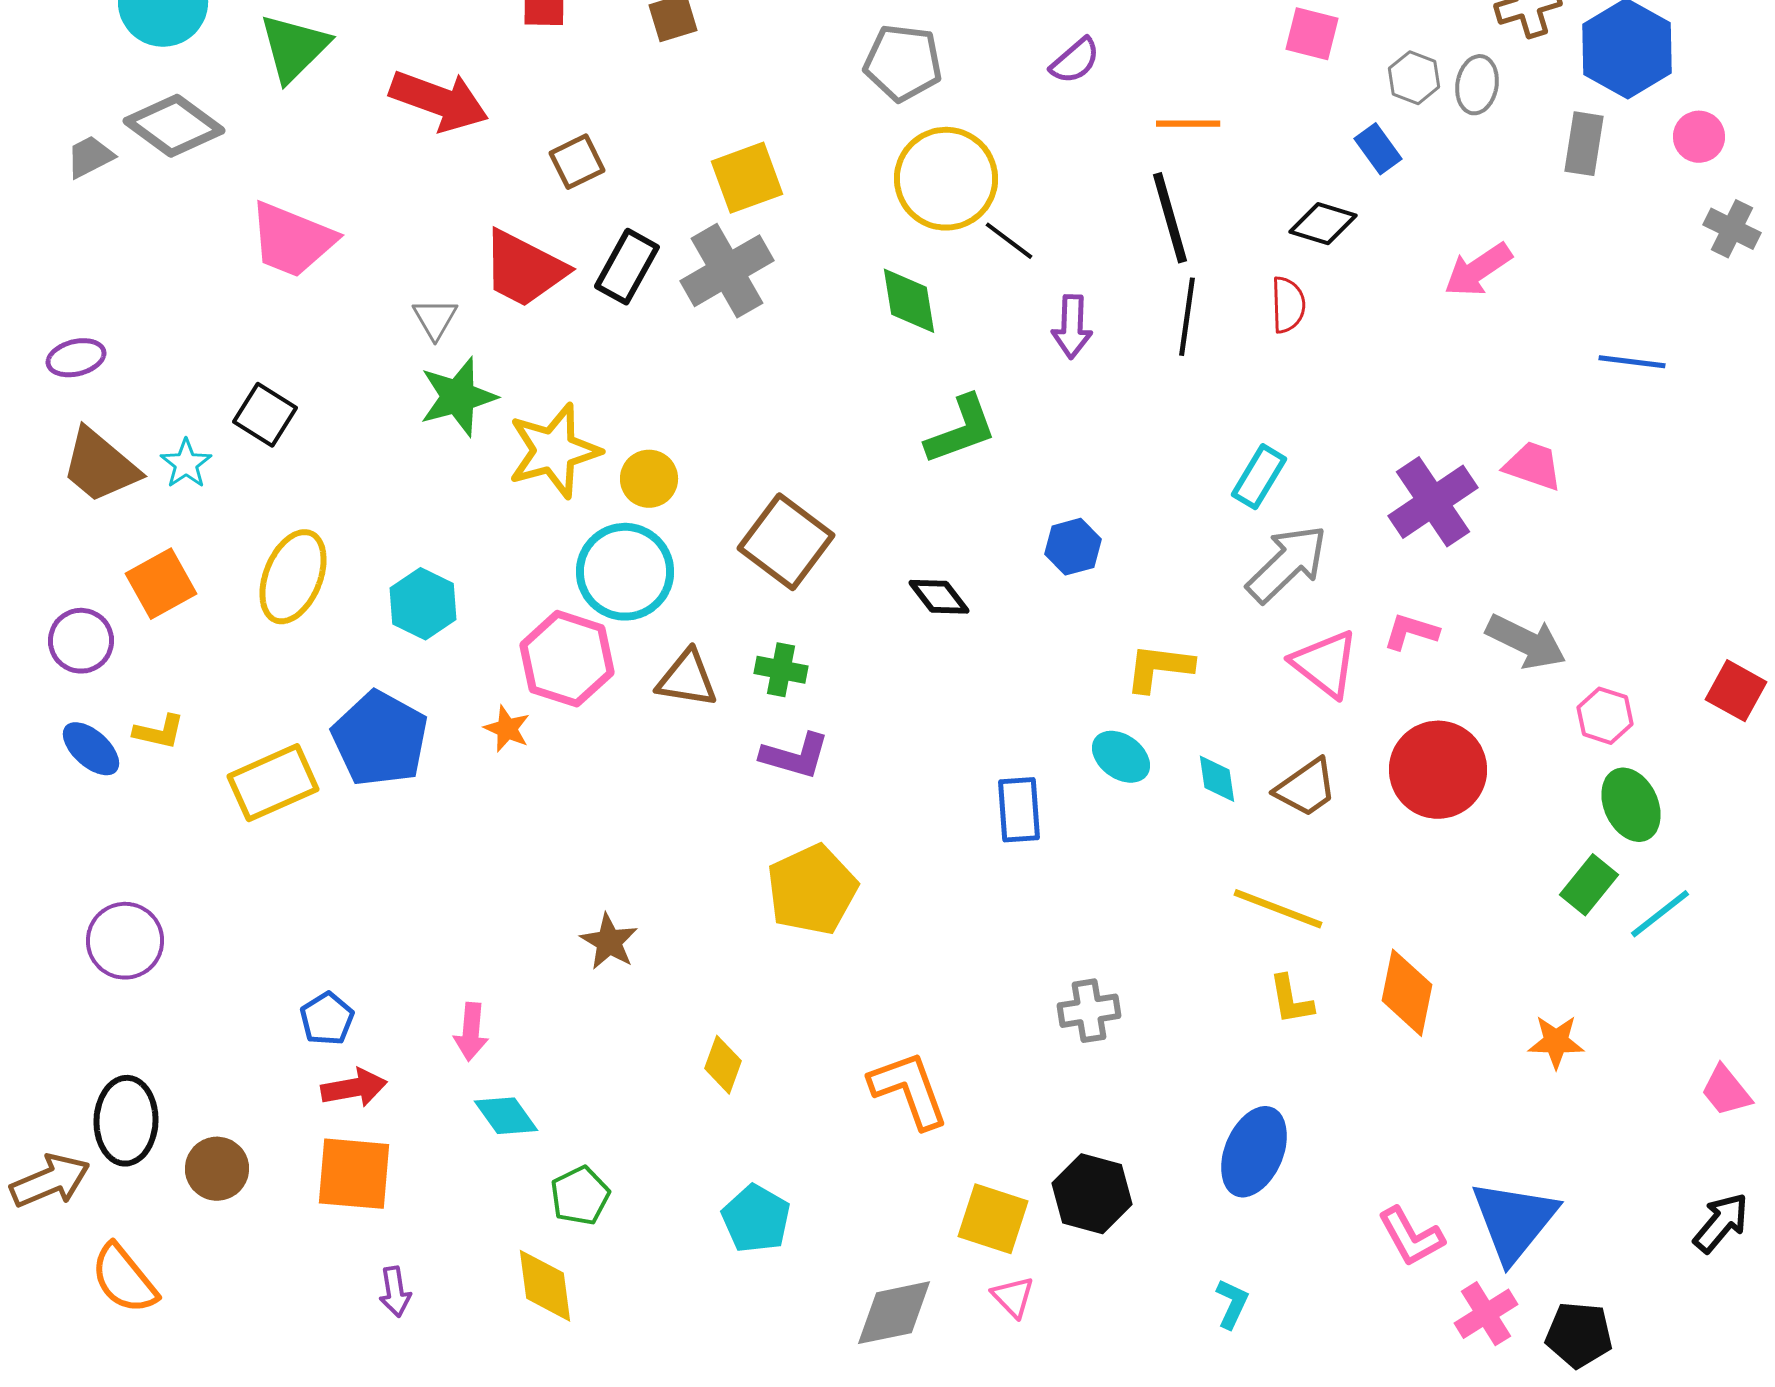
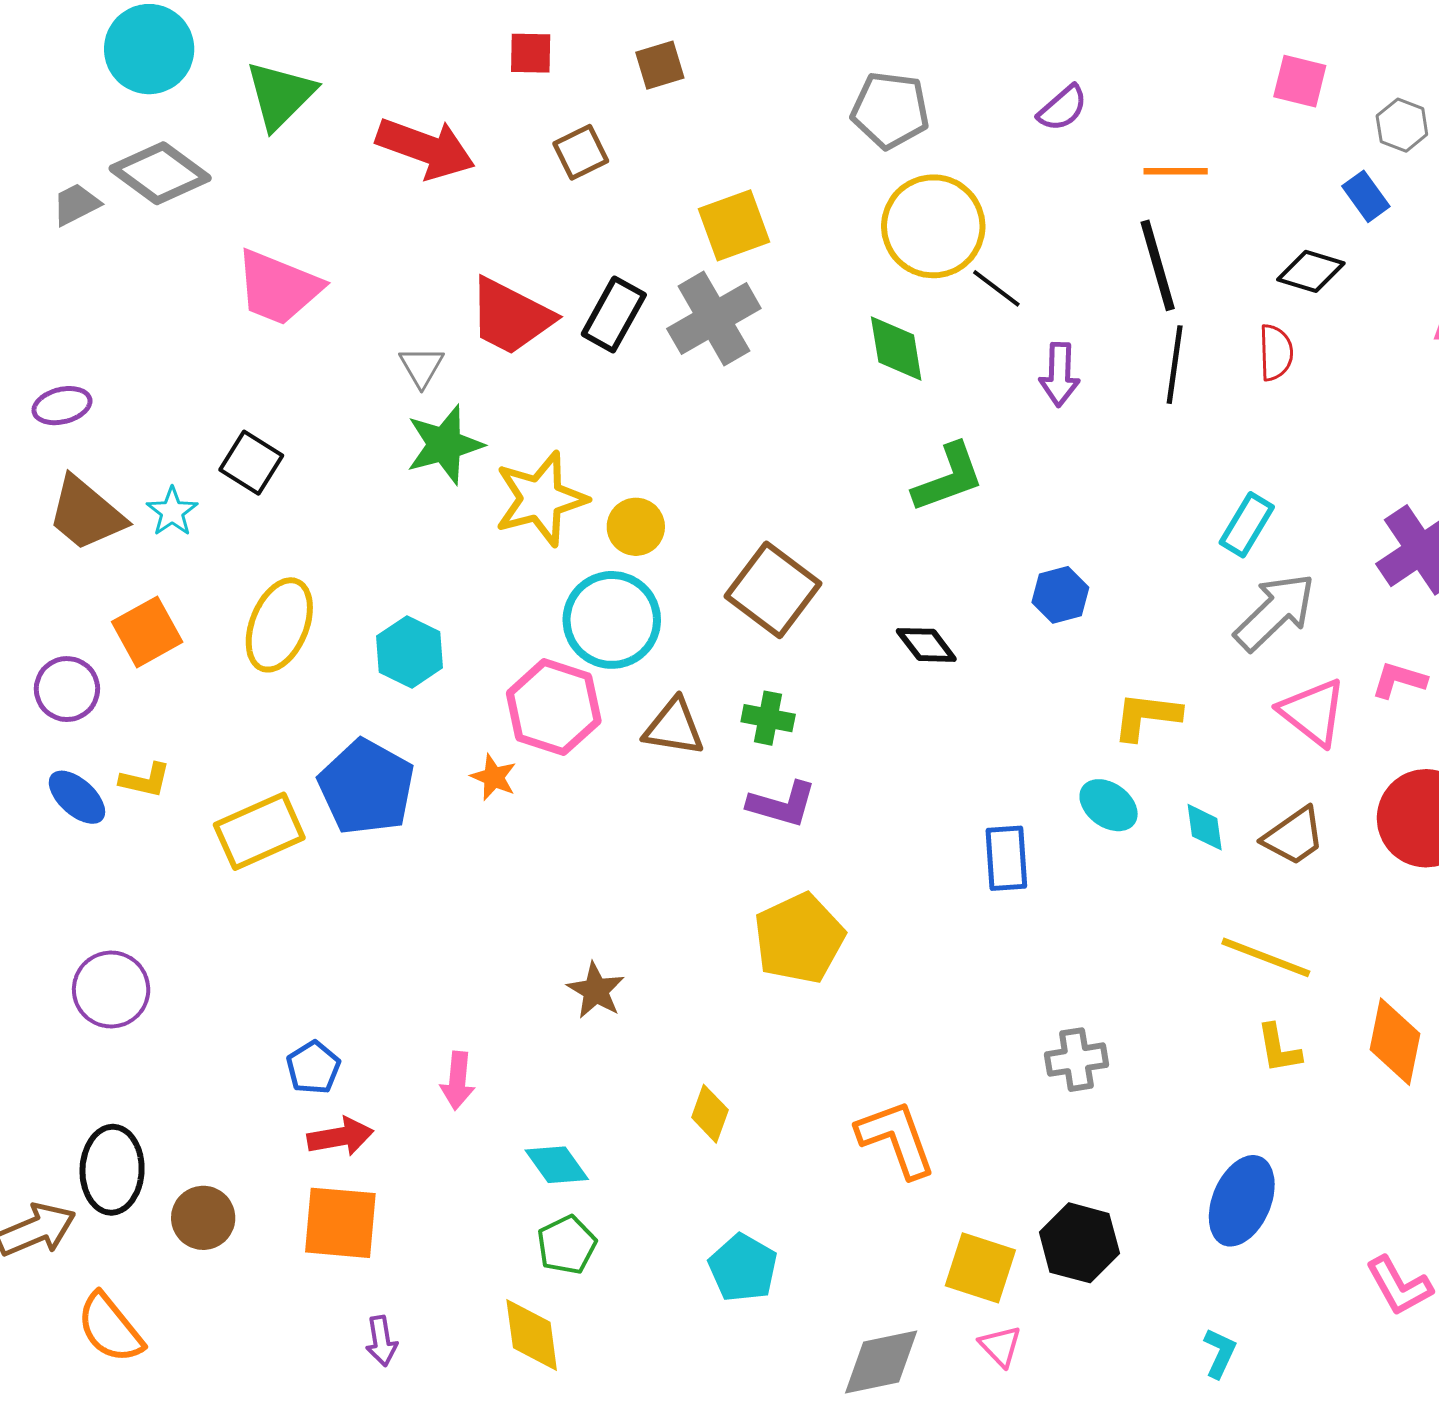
brown square: (577, 162) -> (581, 152), moved
cyan diamond: (506, 1116) -> (557, 1165), moved

